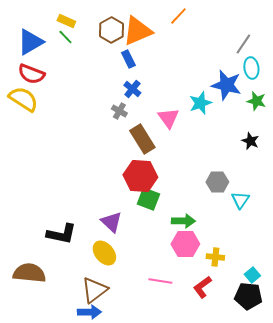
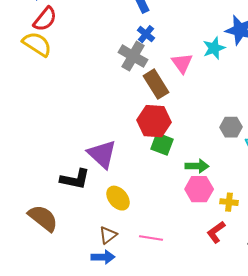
red semicircle: (31, 74) -> (45, 19), turned -72
gray cross: (119, 111) -> (133, 56), size x1.8
purple triangle: (111, 222) -> (102, 154), moved, size x1.4
brown semicircle: (29, 273) -> (43, 218), turned 32
pink line: (160, 281) -> (151, 238), moved
brown triangle: (94, 290) -> (108, 235), size x0.7

